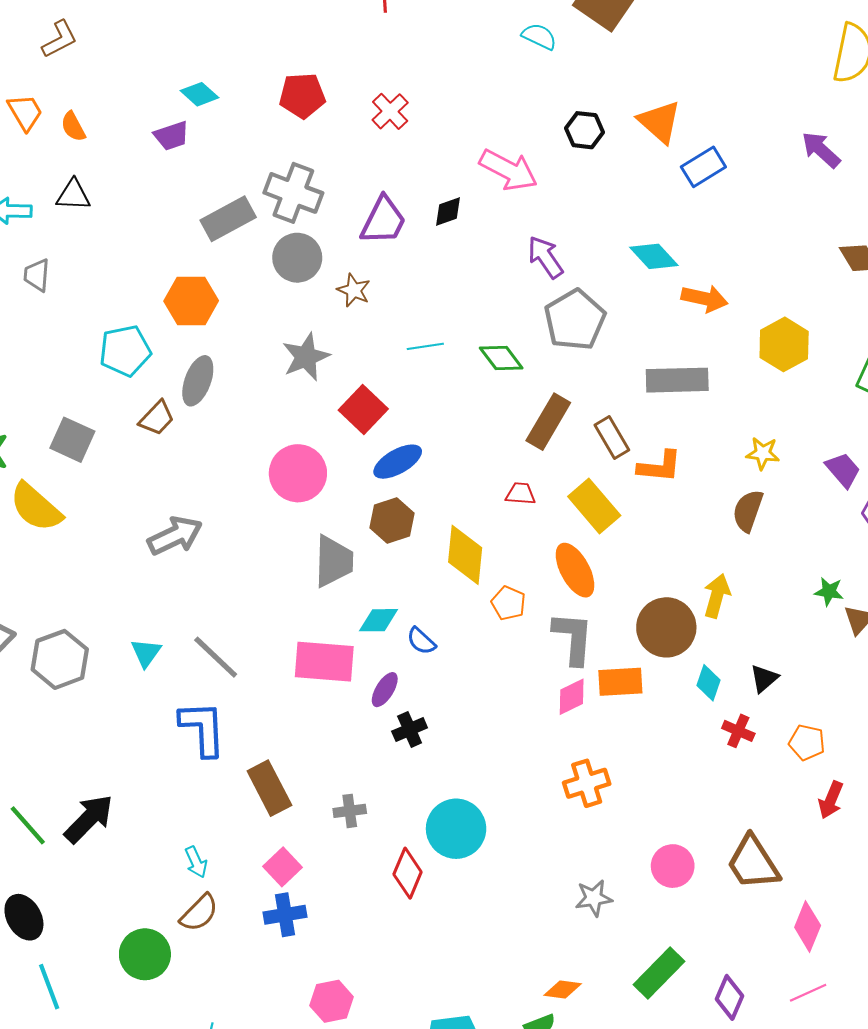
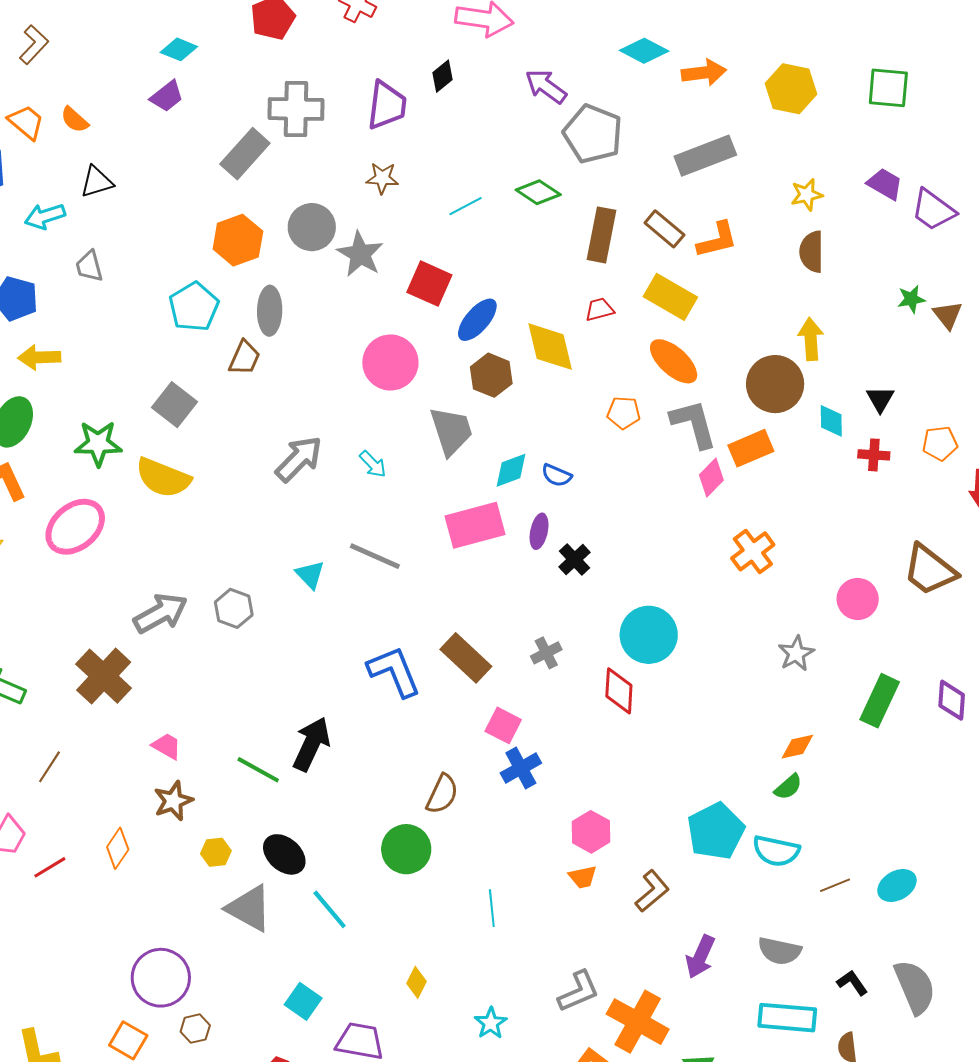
gray circle: (297, 258) -> (312, 227), moved
gray square: (72, 440) -> (175, 405), turned 33
yellow diamond: (465, 555) -> (550, 347), moved
gray hexagon: (60, 659) -> (234, 608), size x0.7
blue L-shape: (203, 729) -> (394, 672), moved
cyan arrow: (196, 862) -> (373, 464), moved

